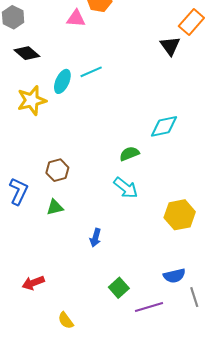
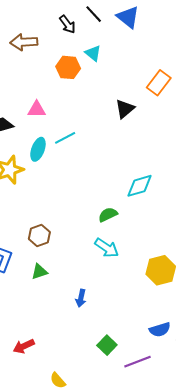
pink triangle: (76, 18) -> (37, 109), moved
black triangle: (170, 46) -> (125, 109), moved, turned 30

